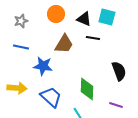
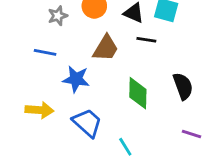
gray star: (21, 21) -> (58, 16), moved
green diamond: (87, 89) -> (138, 93), moved
purple line: (116, 105) -> (191, 134), moved

